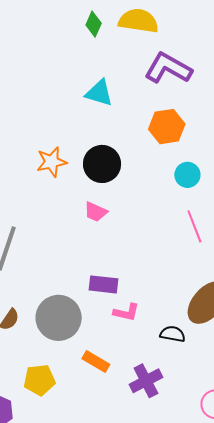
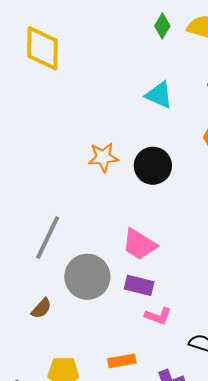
pink trapezoid: (96, 212) -> (139, 244), moved, size x1.5
gray circle: (59, 318) -> (87, 277), moved
orange rectangle: (96, 361) -> (122, 361), turned -48

